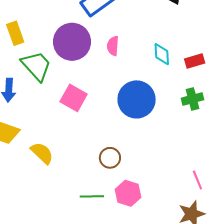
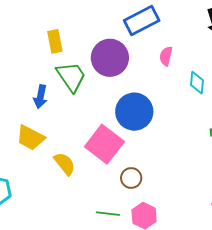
pink semicircle: (113, 46) -> (166, 56), moved
pink square: (74, 98) -> (104, 144), moved, size x1.4
blue circle: (137, 99) -> (134, 112), moved

